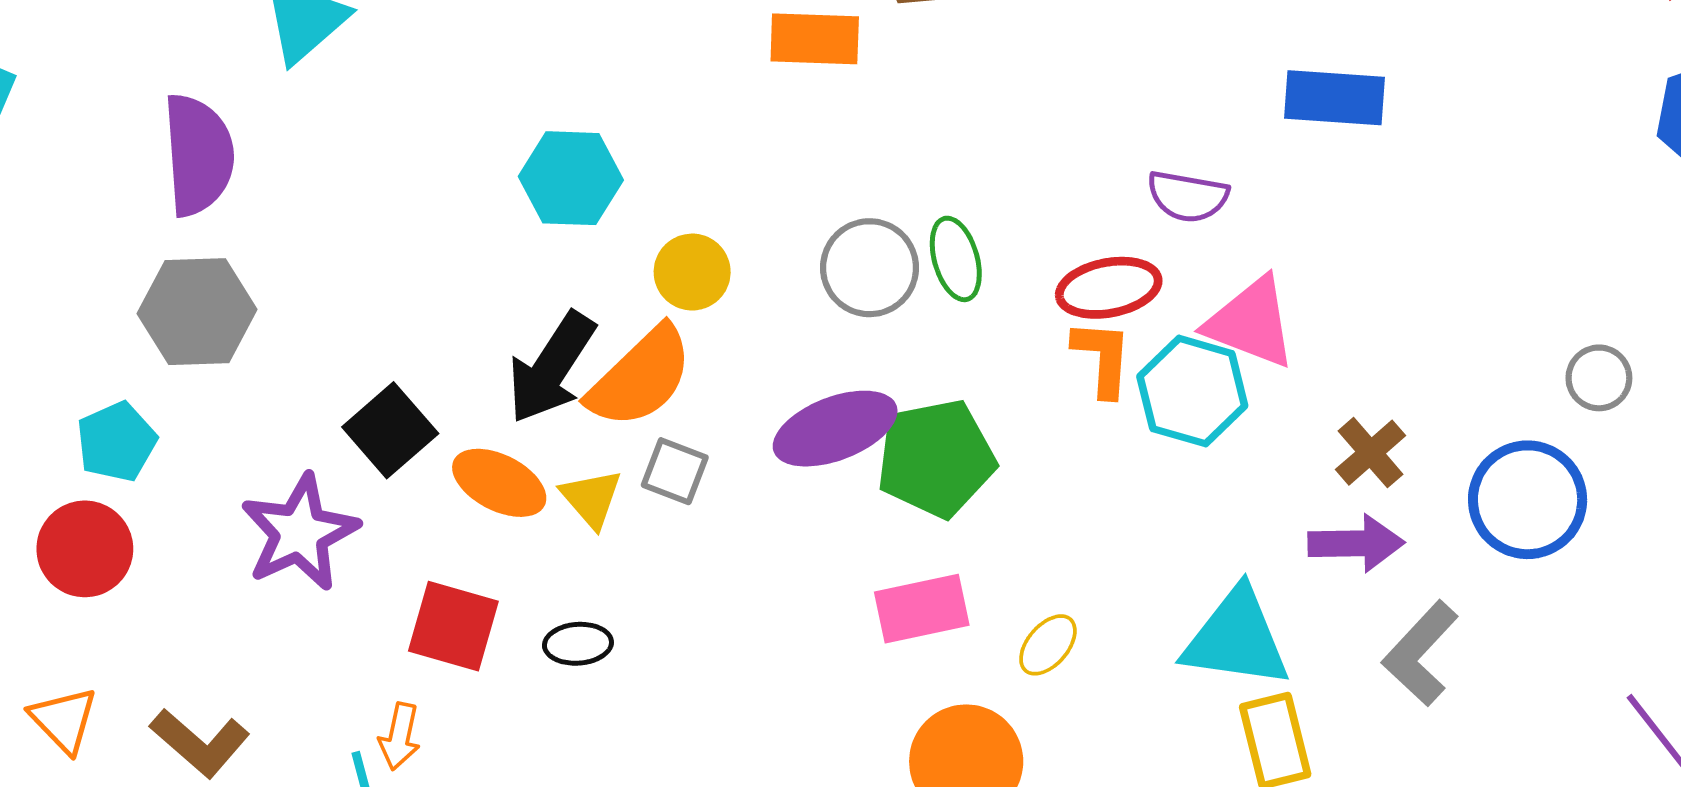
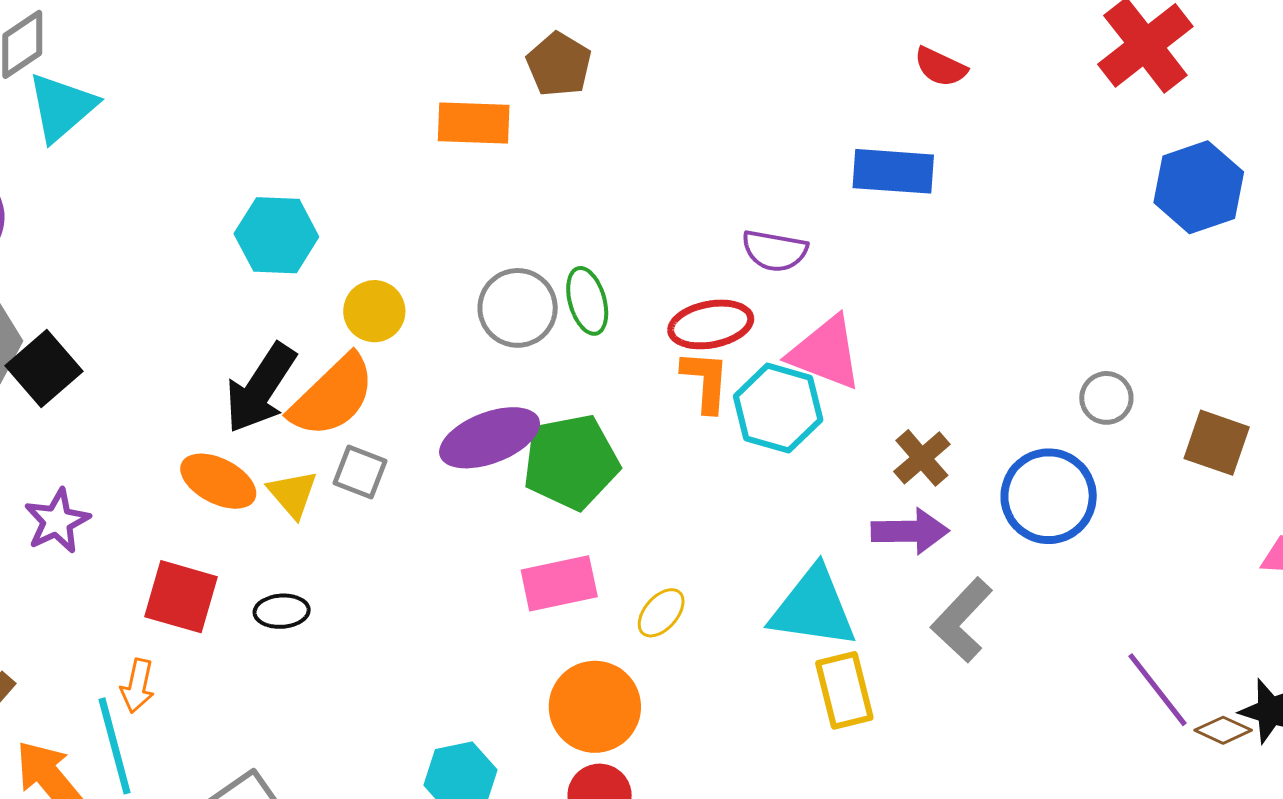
black square: (390, 430) -> (44, 369), moved
purple star: (300, 533) -> (57, 521), size x0.7

